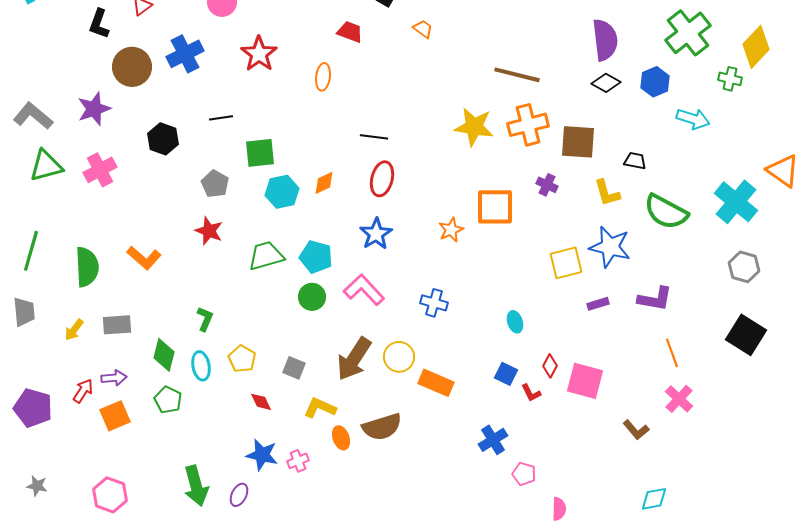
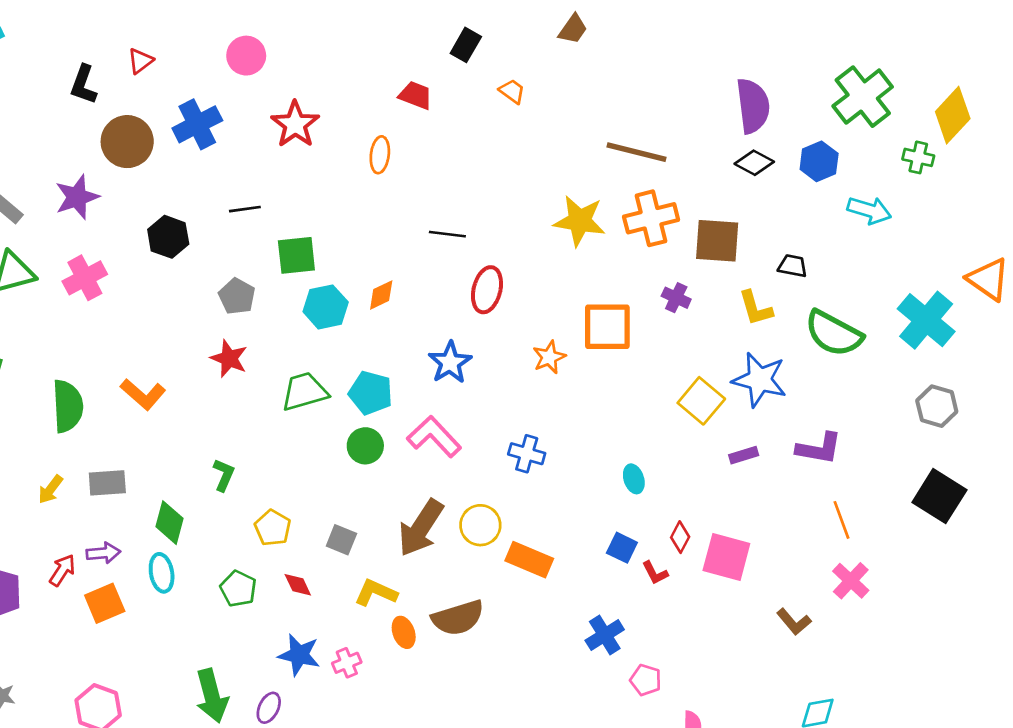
red ellipse: (382, 179) -> (487, 290), moved
yellow square: (566, 263) -> (701, 401), turned -36
cyan ellipse: (201, 366) -> (162, 573), moved
green pentagon: (168, 400) -> (238, 589), moved

